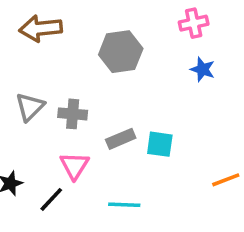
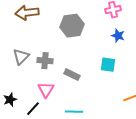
gray rectangle: (121, 139) -> (72, 75), turned 49
cyan square: (160, 144) -> (108, 65), moved

